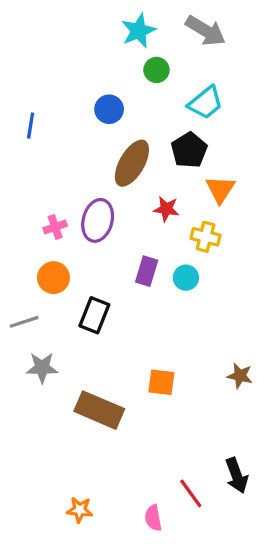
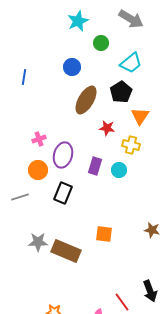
cyan star: (138, 31) -> (78, 21), moved
purple ellipse: (98, 220) -> (63, 155), moved
gray star: (42, 368) -> (38, 242), moved

